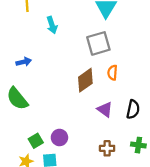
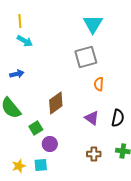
cyan arrow: (52, 25) -> (25, 41), moved, turned -42
brown diamond: (85, 80) -> (56, 103), moved
green square: (36, 141) -> (36, 128), moved

